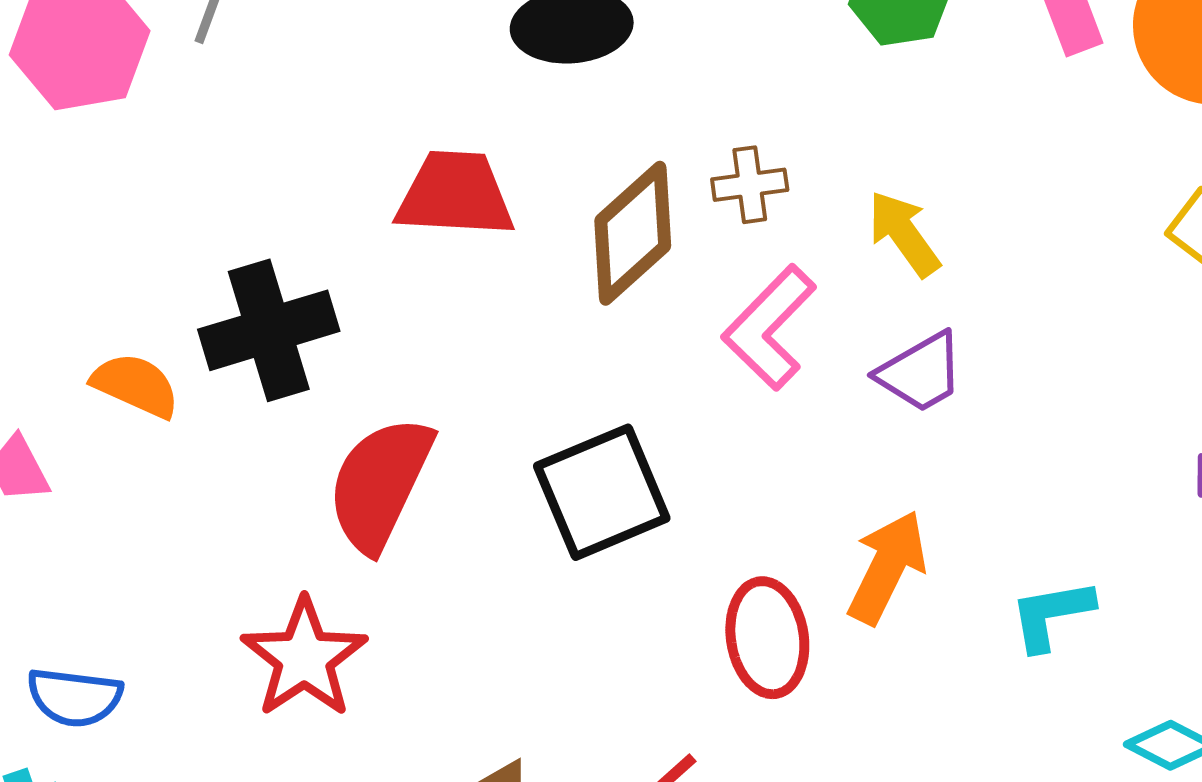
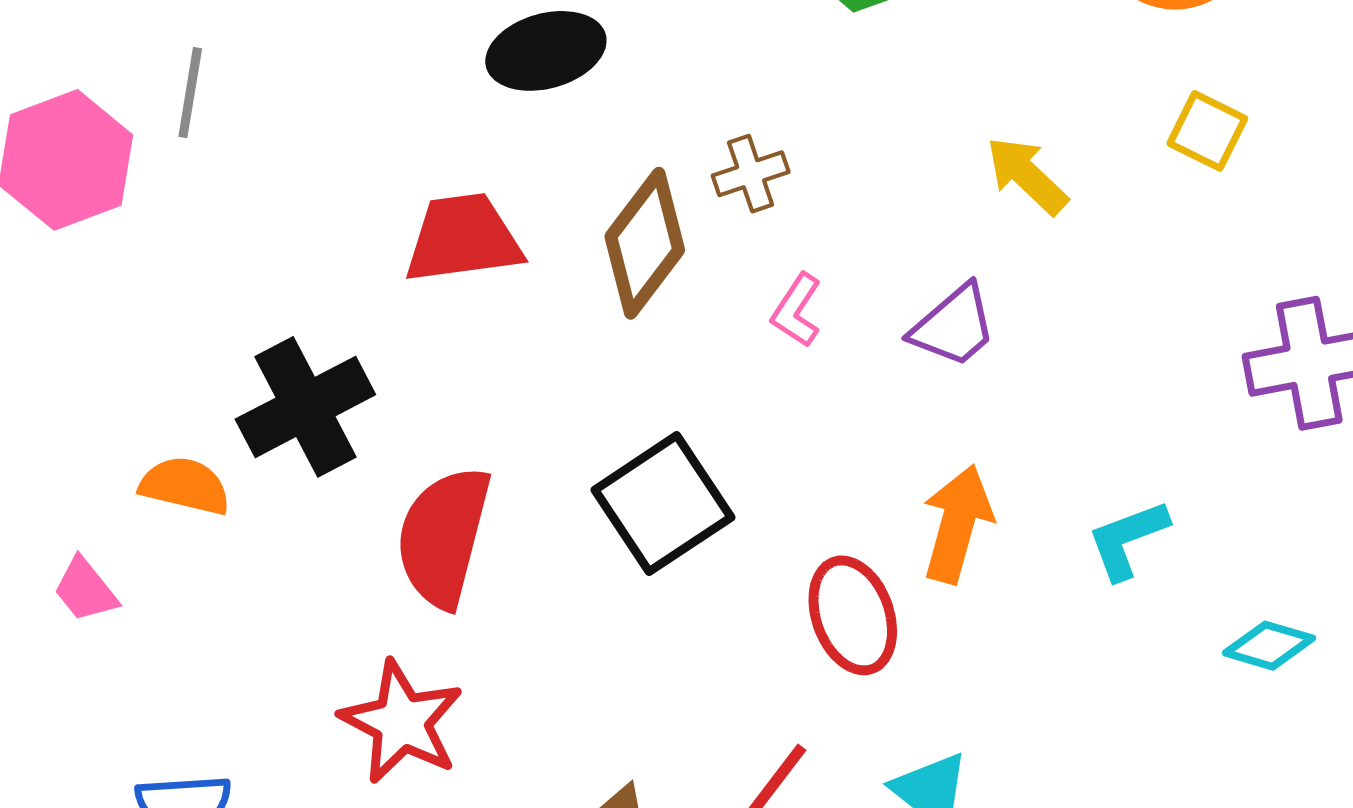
yellow arrow: (904, 234) -> (1027, 175), moved
pink L-shape: (769, 328) -> (797, 310), size x0.6

